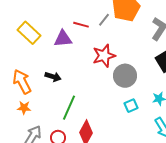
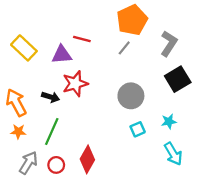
gray line: (104, 20) -> (124, 48), moved
red star: (104, 56) -> (75, 84), moved
green line: (69, 108) -> (52, 132), moved

